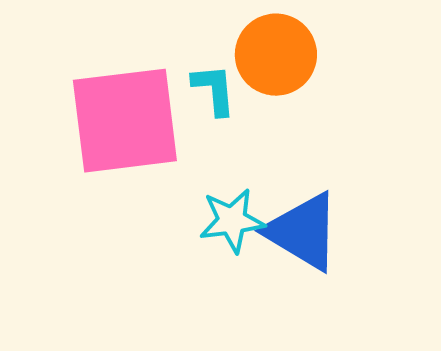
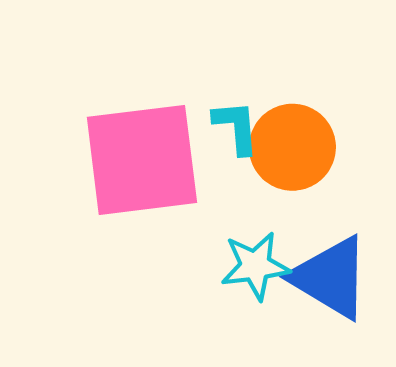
orange circle: (276, 55) -> (292, 147), moved

